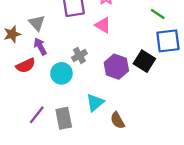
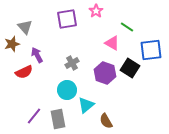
green line: (158, 14) -> (127, 27), moved
gray triangle: (37, 23) -> (25, 27), moved
pink triangle: (103, 25) -> (112, 43), moved
cyan circle: (61, 73) -> (67, 90), moved

